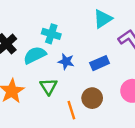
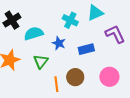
cyan cross: (51, 34) -> (70, 20), moved

